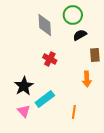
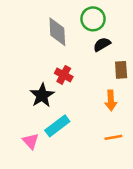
black star: (24, 86) -> (42, 95), moved
orange line: (74, 112) -> (113, 137), moved, turned 72

